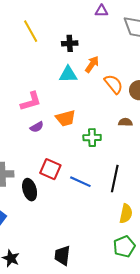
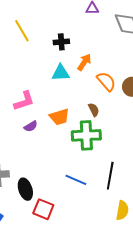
brown semicircle: (125, 122) -> (94, 110), moved, turned 64
green cross: (92, 138) -> (86, 135), size x1.6
red square: (50, 169) -> (43, 209), moved

